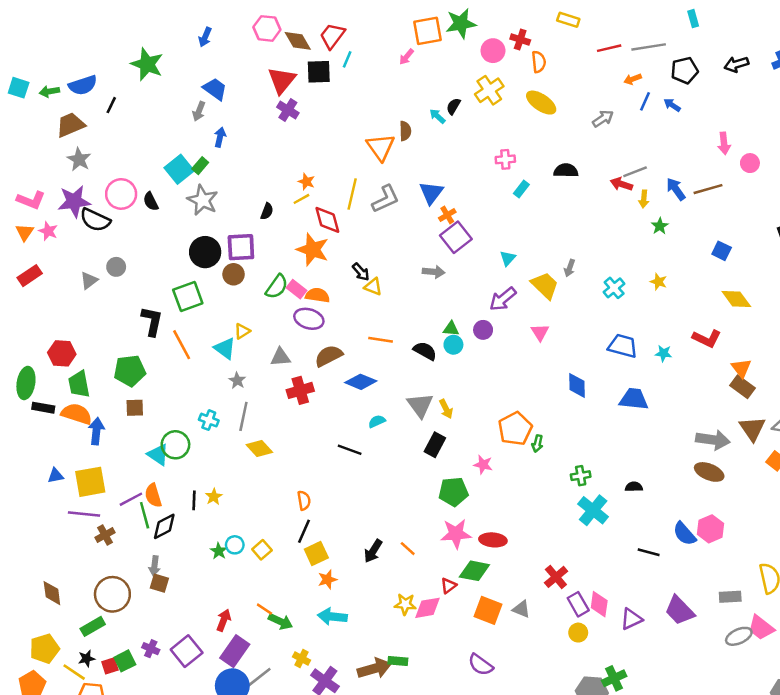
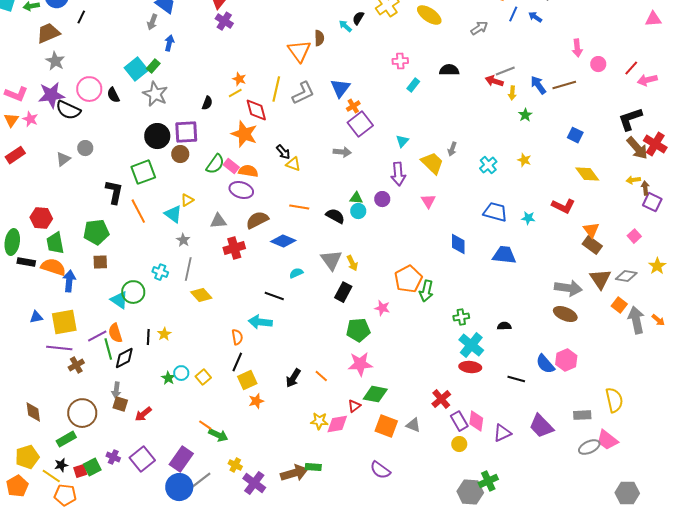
purple arrow: (503, 299) -> (398, 174), turned -55
green arrow: (537, 444) -> (426, 291), size x1.5
red ellipse: (493, 540) -> (470, 367), moved
cyan arrow: (332, 617) -> (260, 322), moved
red arrow: (224, 620) -> (143, 414), moved, turned -150

